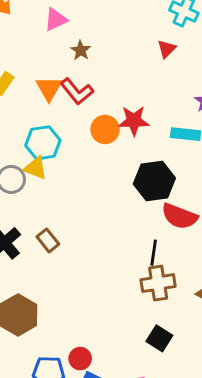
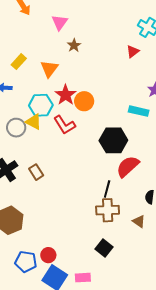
pink triangle: (56, 20) -> (60, 22), turned -36
red L-shape: (77, 91) -> (64, 125), moved
red star: (134, 121) -> (66, 95), moved, turned 30
red semicircle: (180, 216) -> (128, 166), turned 110

